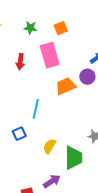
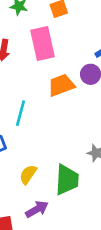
yellow semicircle: (49, 146) -> (28, 174), moved

